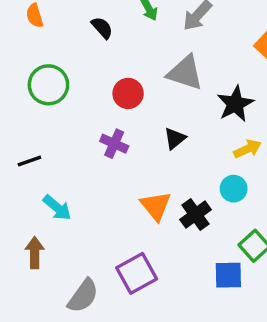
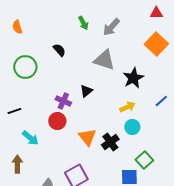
black semicircle: (102, 28) -> (59, 50), moved
red circle: (128, 93) -> (57, 121), moved
black triangle: (175, 138) -> (86, 91), moved
yellow arrow: (247, 149) -> (127, 107), moved

